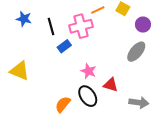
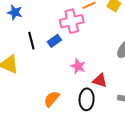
black line: (51, 26) -> (31, 41), moved
black ellipse: (88, 96) -> (87, 99), moved, turned 35

